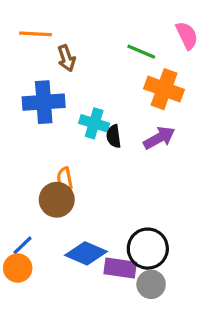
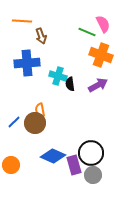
pink semicircle: (187, 35) -> (103, 24), moved
blue line: (23, 245) -> (14, 122), moved
purple rectangle: (120, 268) -> (74, 165), turned 66

